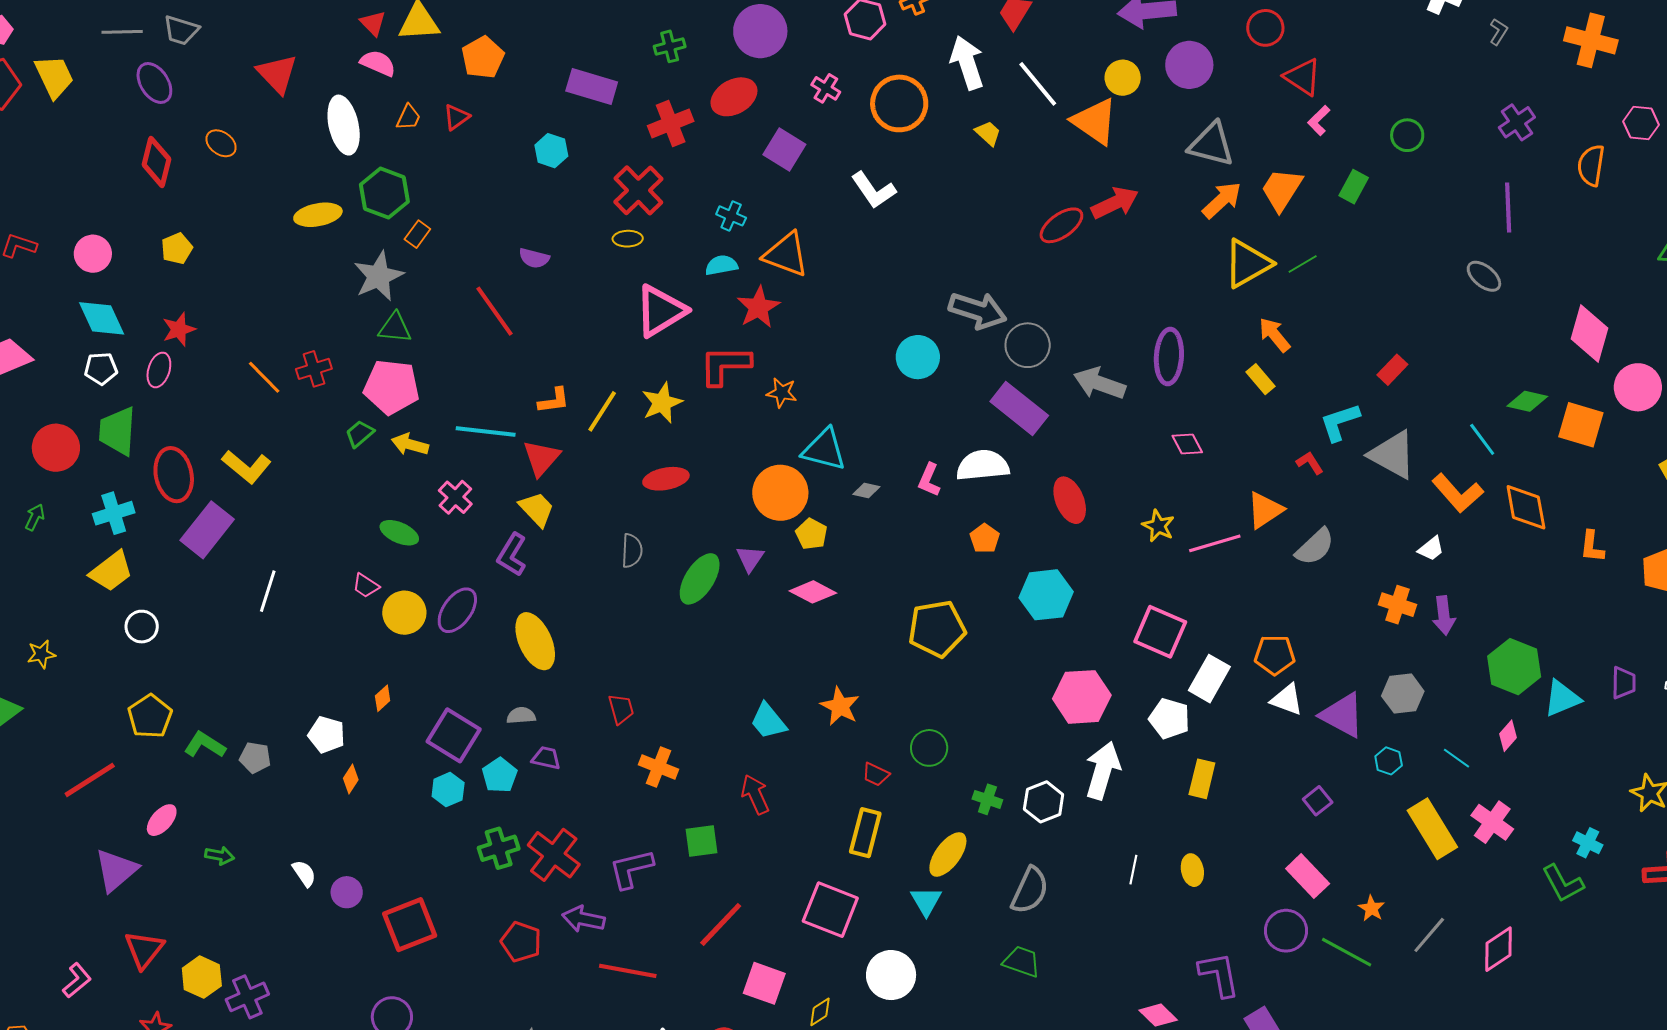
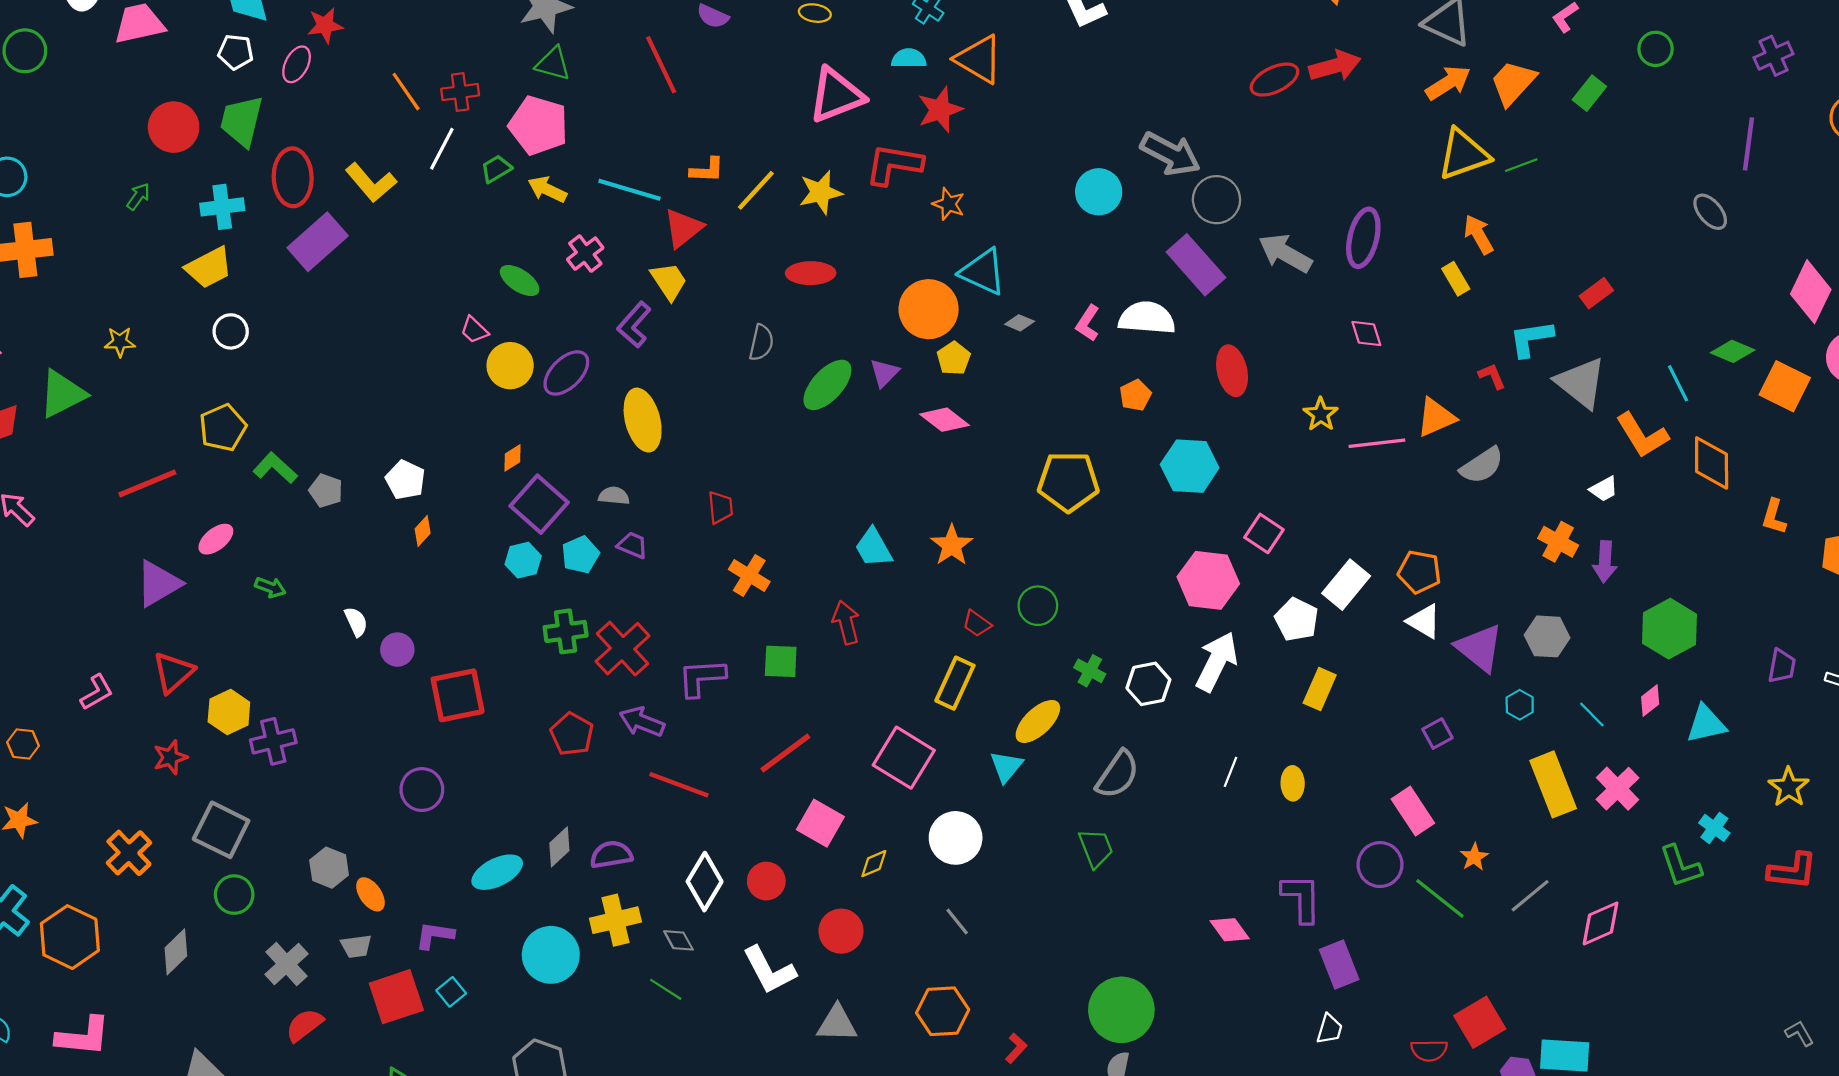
white line: (268, 591) -> (442, 149), moved
pink square: (1160, 632) -> (1264, 533), moved, size x0.7
orange diamond: (383, 698) -> (513, 458), moved
cyan triangle: (1562, 698) -> (1706, 724), moved
green trapezoid: (1022, 962) -> (1096, 848), turned 39

